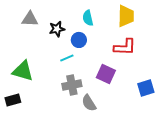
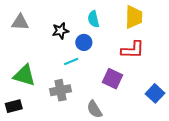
gray triangle: (30, 19) -> (20, 22), moved
gray cross: (72, 85) -> (60, 90), moved
blue square: (146, 88) -> (155, 93), turned -30

